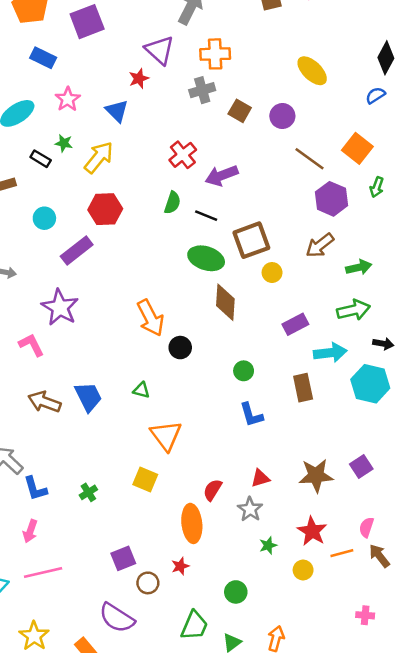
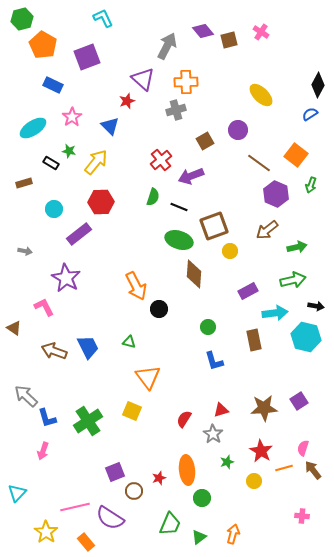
brown square: (240, 111) -> (205, 141), moved, turned 30
green cross: (88, 492) -> (88, 421), size x2.0
orange ellipse: (192, 523) -> (187, 470), moved
pink line: (43, 573) -> (75, 507), moved

